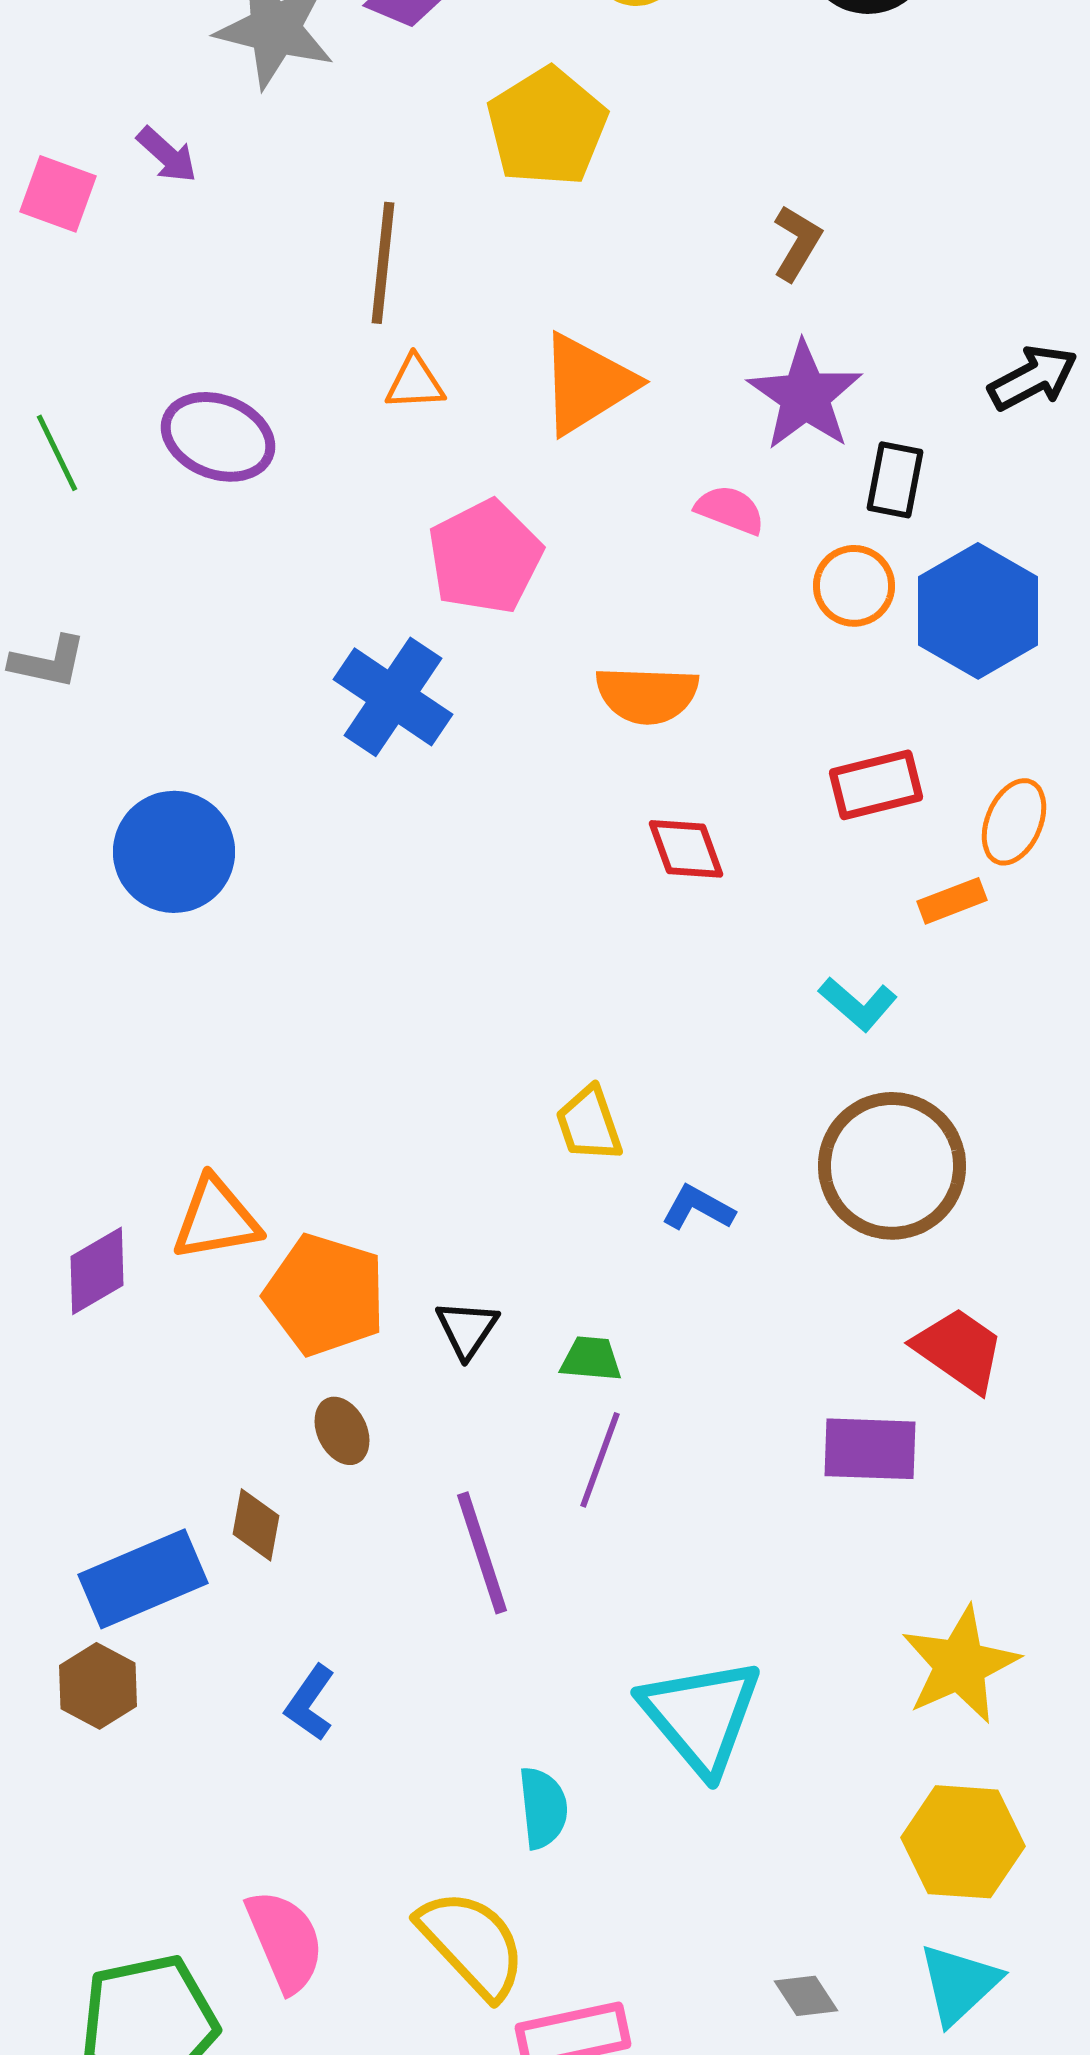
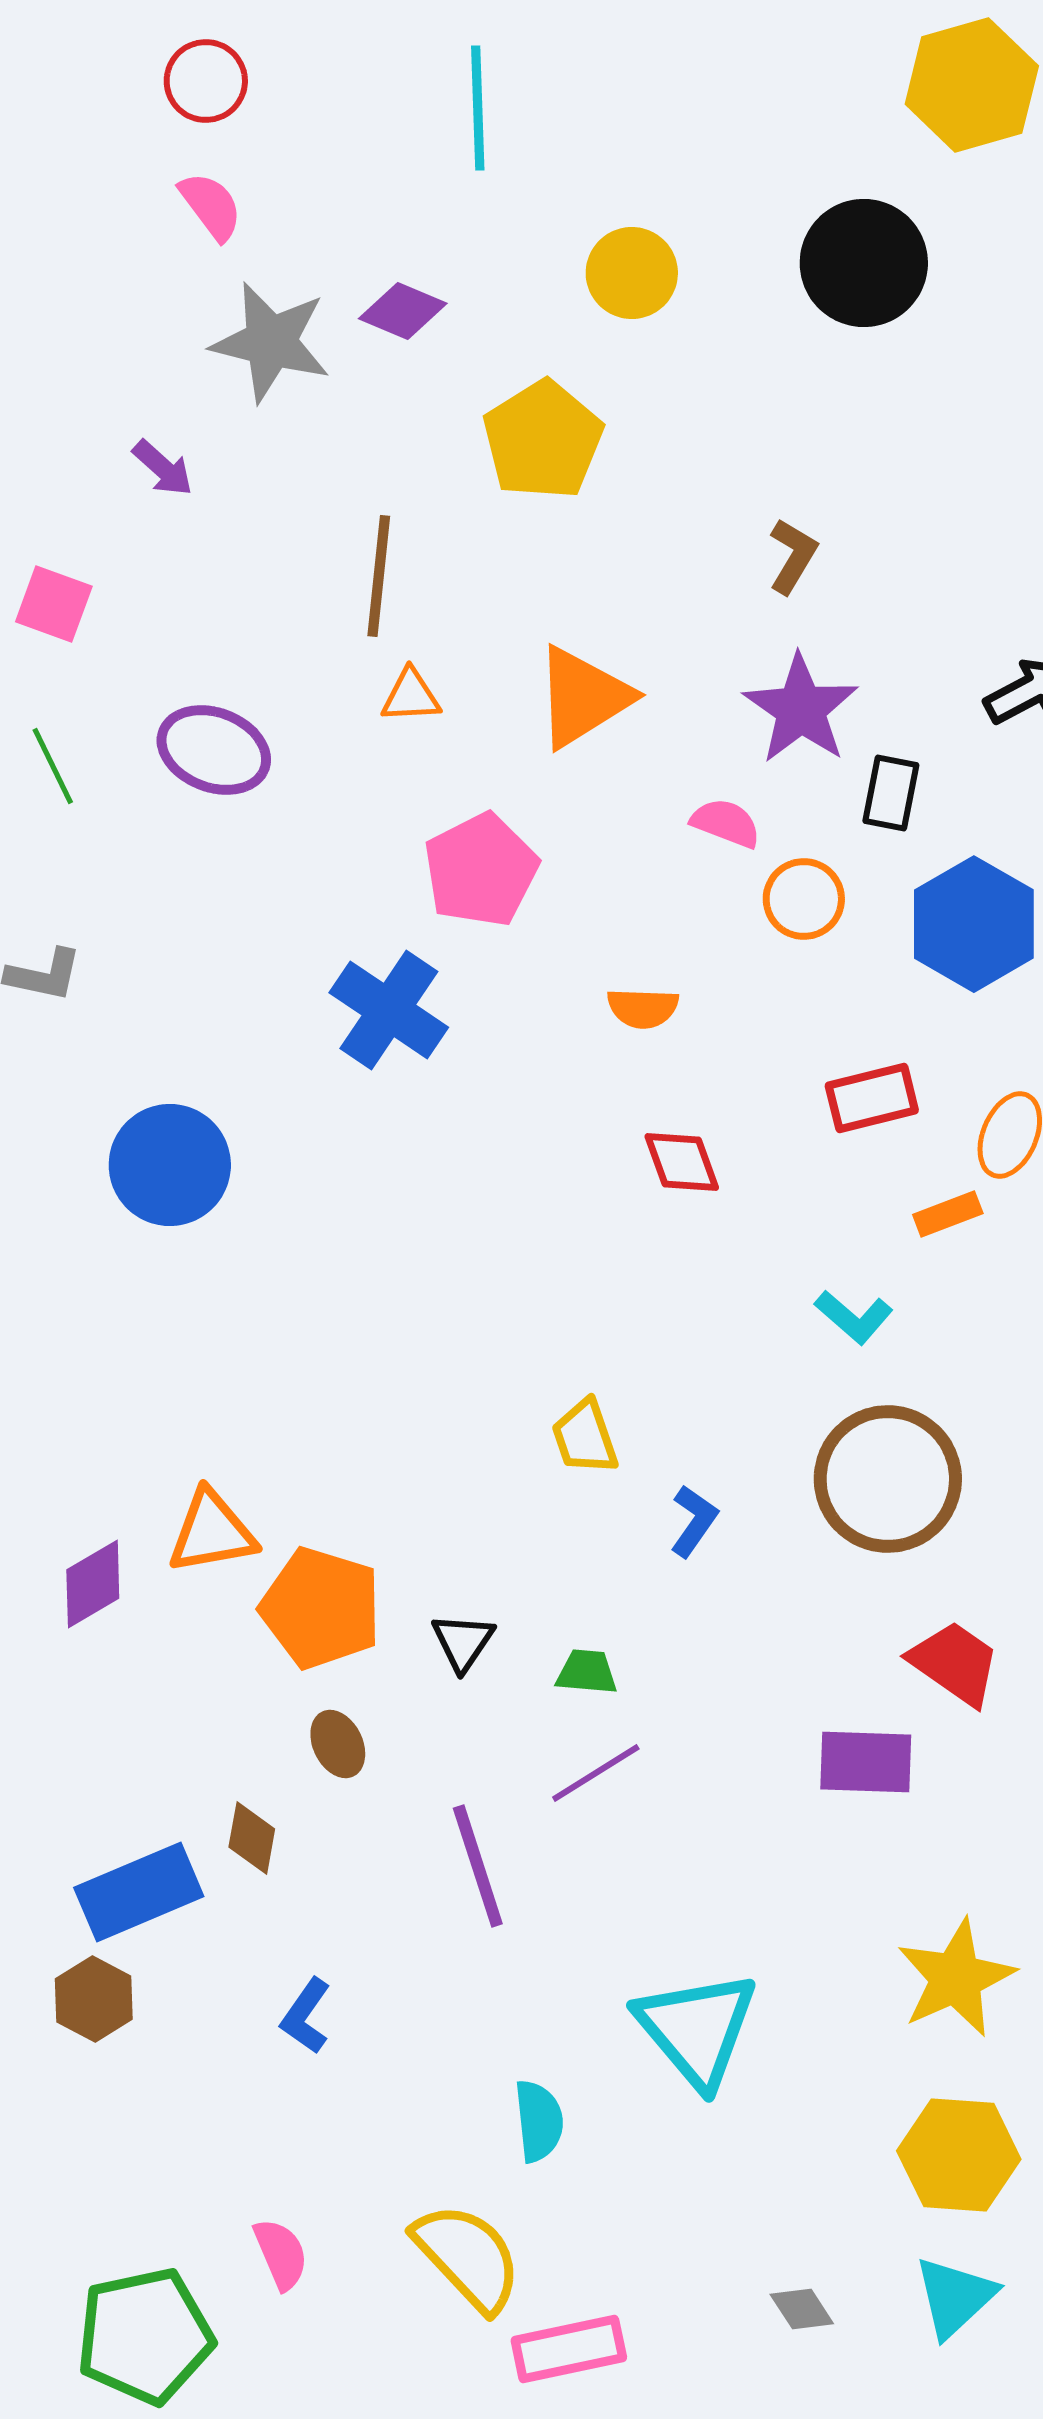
pink square: (58, 194) -> (54, 604), moved
orange circle: (854, 586) -> (804, 899), moved
orange semicircle: (647, 695) -> (643, 1008), size x0.7
blue L-shape: (698, 1208) -> (694, 1521), turned 96
purple line: (600, 1460) -> (596, 1773), turned 38
pink semicircle: (285, 1941) -> (281, 2254), size x0.7

